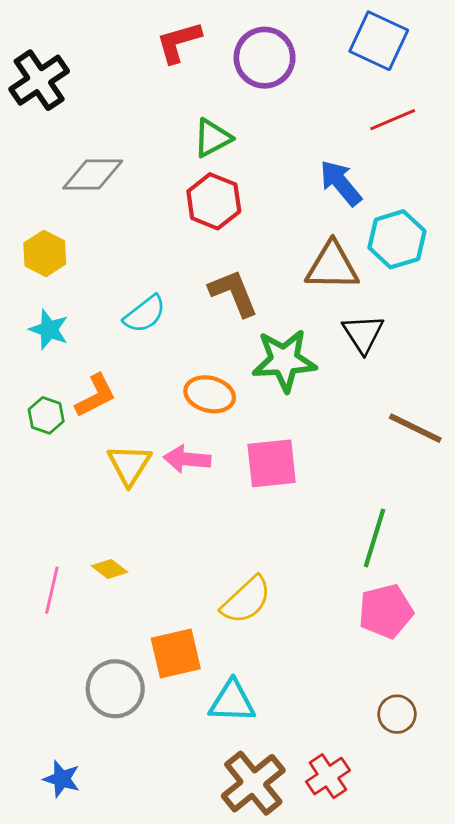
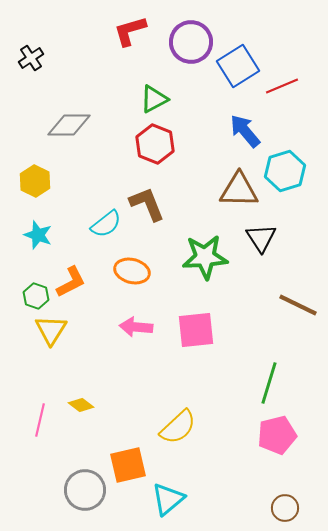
blue square: (379, 41) -> (238, 66), moved, turned 33
black cross: (39, 80) -> (31, 58), size x0.6
brown L-shape: (234, 293) -> (147, 204), moved
orange ellipse: (210, 394) -> (132, 271), moved
yellow triangle: (129, 465) -> (51, 330), moved
cyan triangle: (232, 701) -> (168, 499), turned -42

